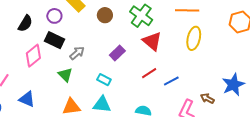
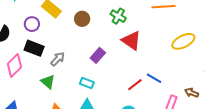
green cross: (141, 16) -> (118, 16), size x0.7
yellow ellipse: (194, 38) -> (183, 41), moved, turned 55
red line: (149, 73) -> (135, 85), moved
blue line: (171, 81) -> (154, 78), turned 63

